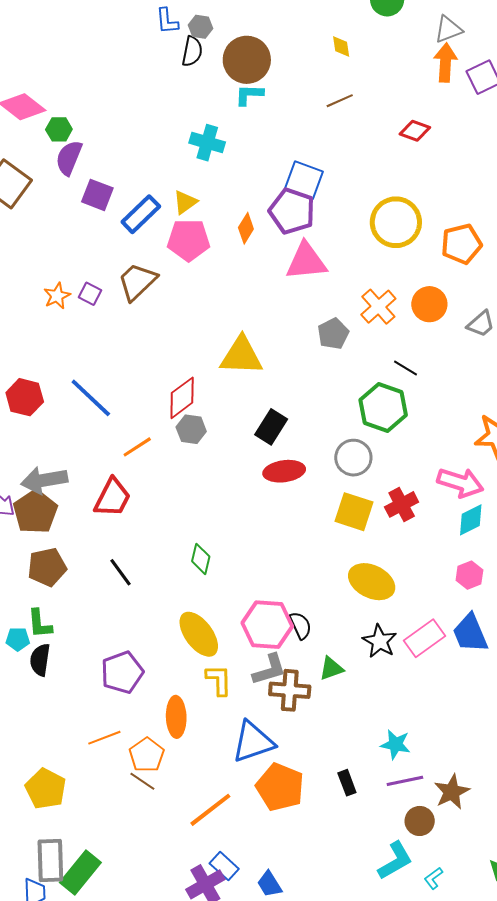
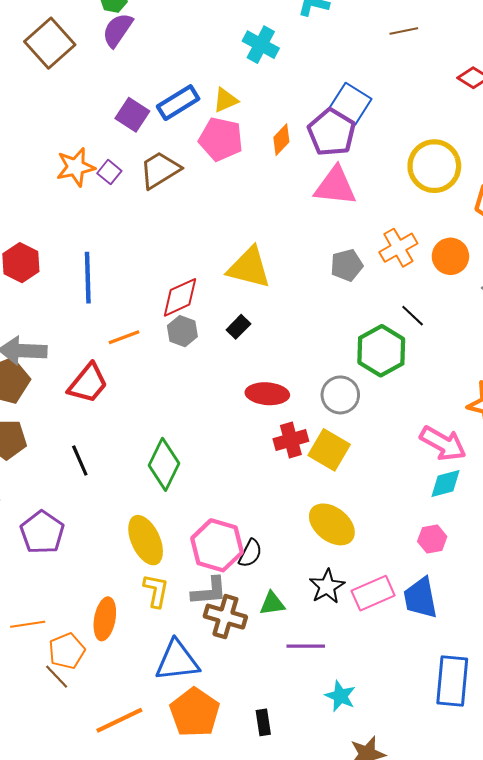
purple square: (97, 195) -> (132, 115), moved
orange star: (57, 296) -> (76, 167), size x1.4
blue line: (91, 398) -> (88, 278), turned 33
black rectangle: (271, 427) -> (238, 327), moved, size x0.7
red cross: (402, 504) -> (291, 440), moved
green diamond: (201, 559) -> (164, 464), size x1.6
black semicircle: (300, 625) -> (250, 553), turned 40
purple pentagon: (122, 672) -> (42, 532), moved, turned -30
cyan star: (395, 744) -> (340, 696), moved
purple line: (405, 781) -> (306, 646), moved

